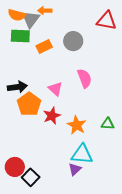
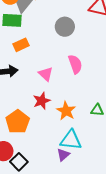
orange rectangle: (44, 47) -> (21, 45), moved
orange pentagon: (29, 104) -> (18, 122), moved

